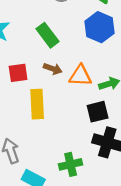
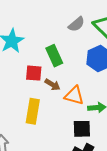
red square: (18, 73) -> (34, 73), moved

